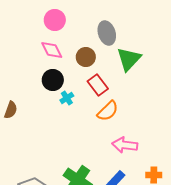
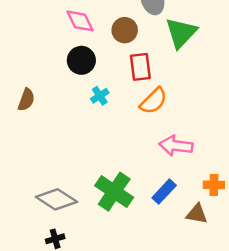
red rectangle: (98, 85) -> (140, 67), turned 30
cyan cross: (67, 98) -> (100, 96), moved

